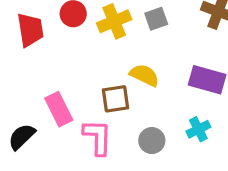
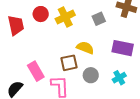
gray square: (156, 19) -> (99, 19), moved
gray circle: (152, 141) -> (91, 75), moved

